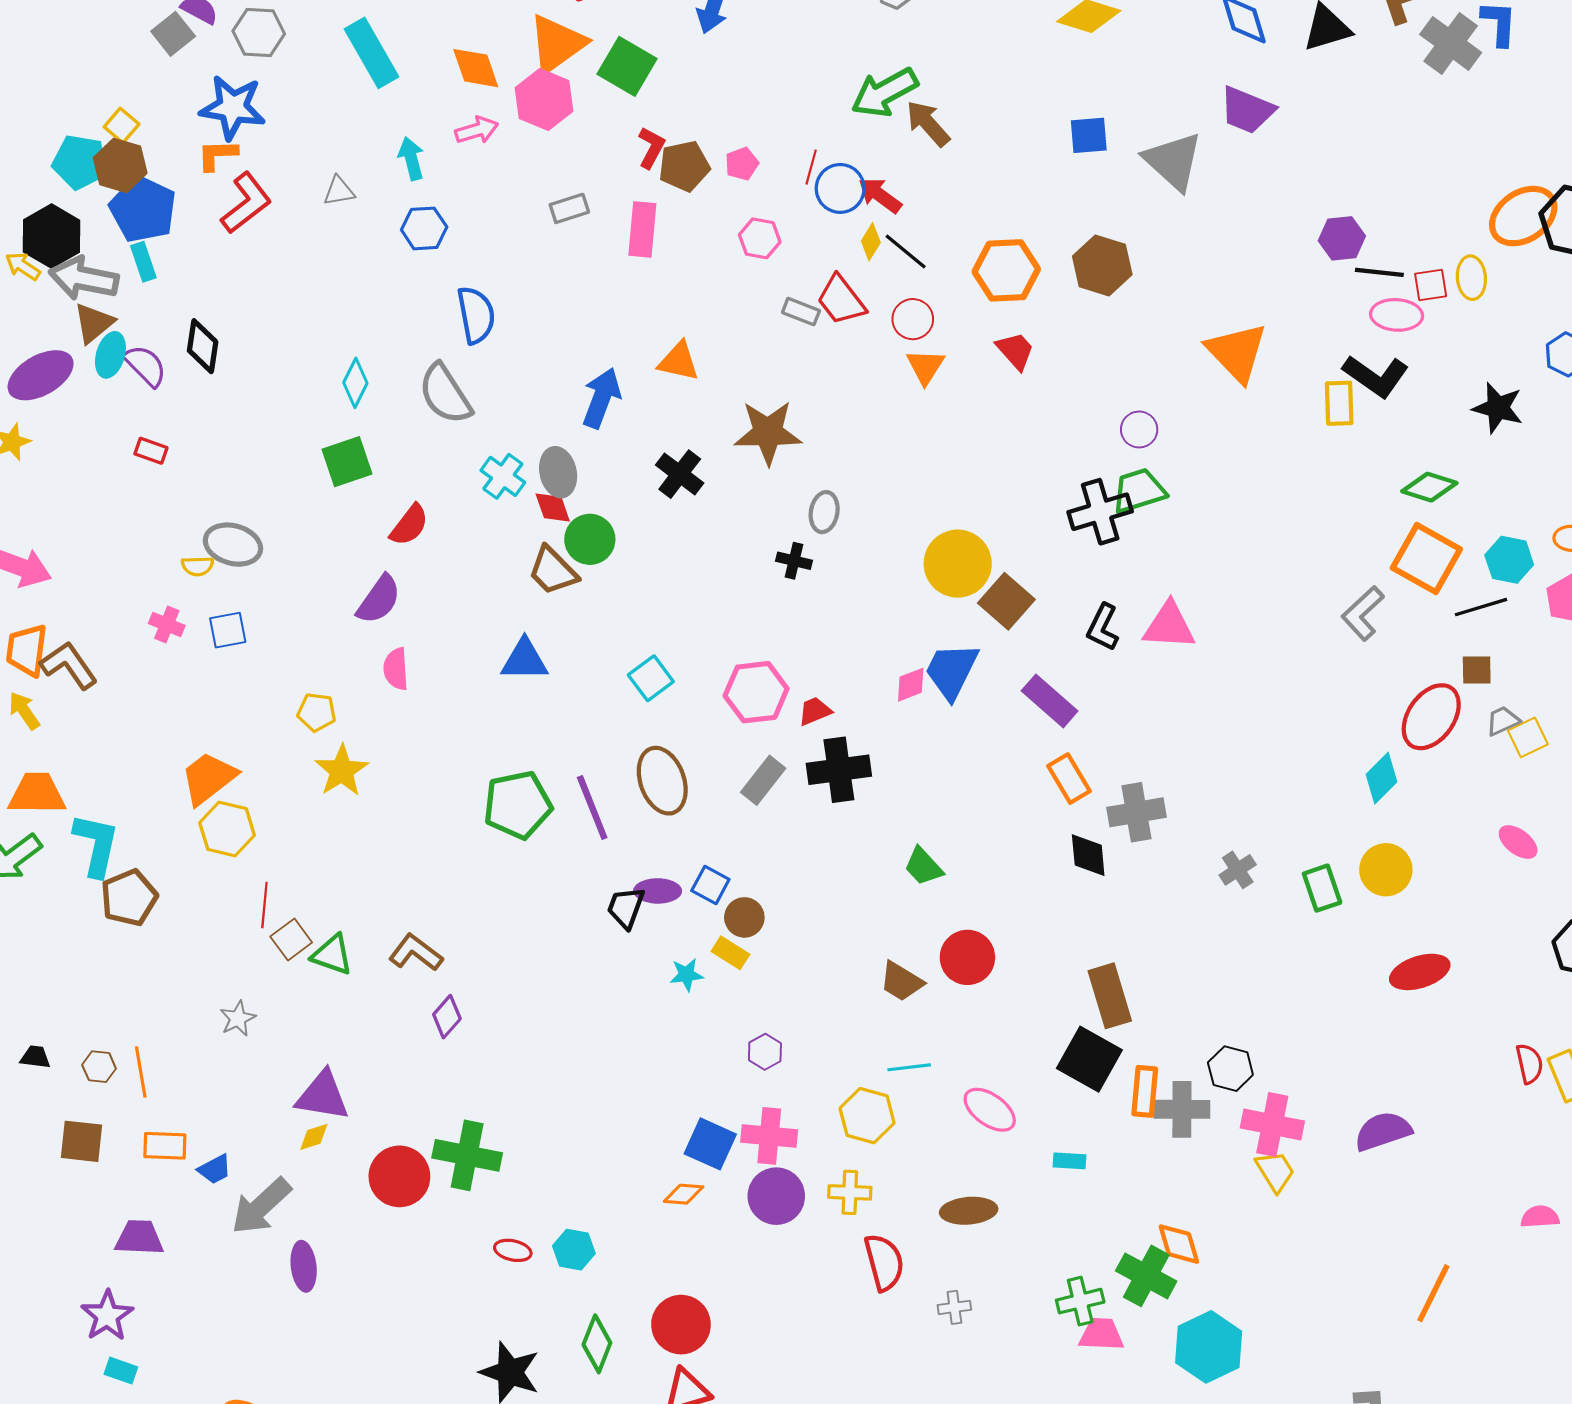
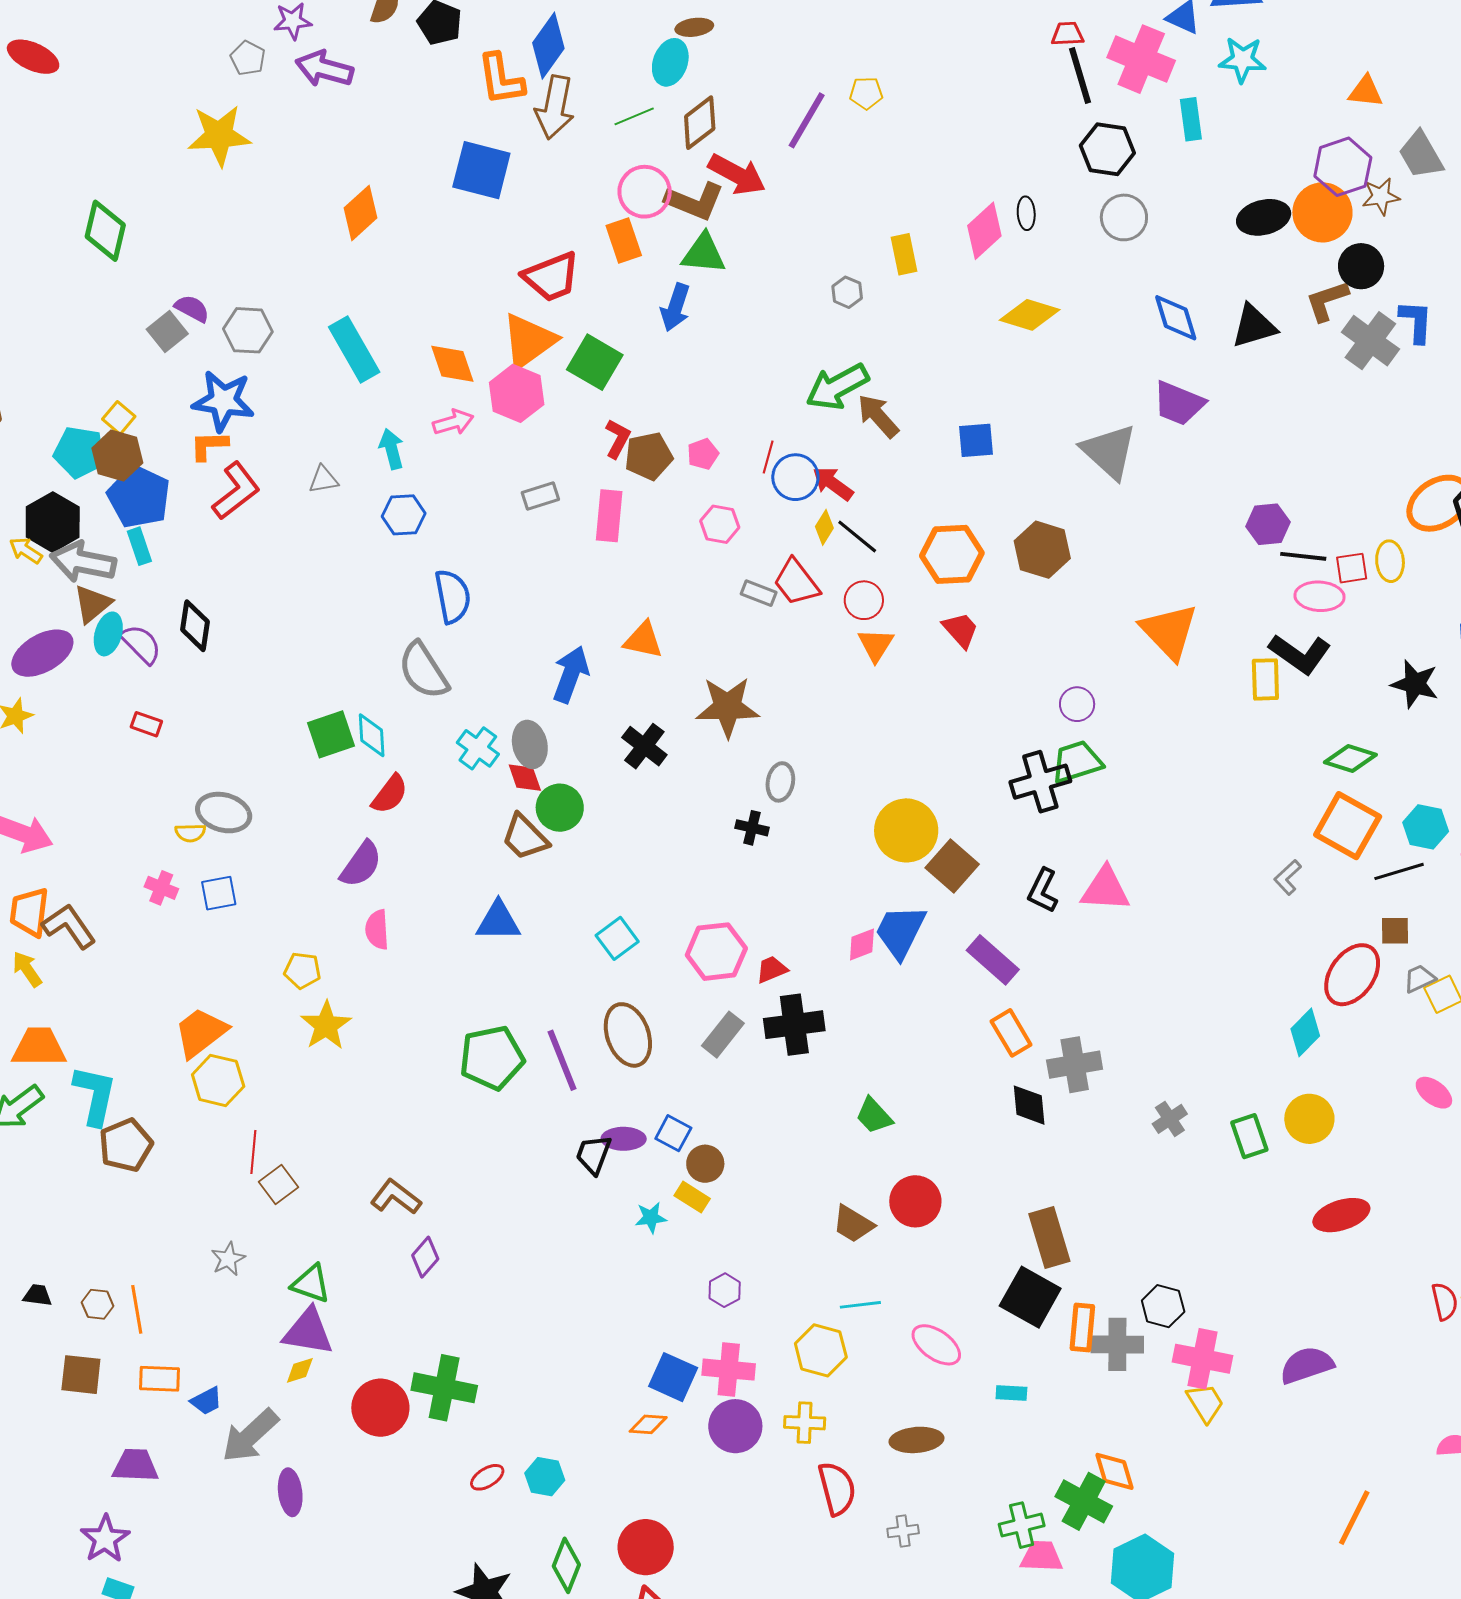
blue square: (1089, 135) -> (976, 440), moved
cyan diamond: (355, 383) -> (372, 735), moved, turned -30
gray L-shape: (1363, 613) -> (1288, 877), size x0.7
green triangle: (332, 955) -> (311, 1284), moved
red ellipse: (513, 1250) -> (487, 1477), turned -44

